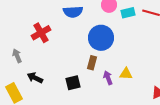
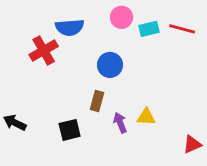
red cross: (41, 33) -> (44, 51), moved
blue circle: (101, 38) -> (110, 65), size x0.7

